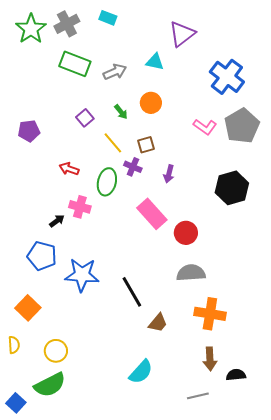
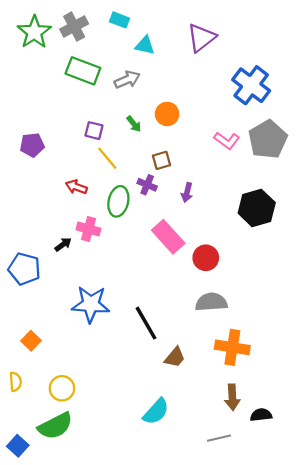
cyan triangle: (155, 62) -> (145, 45), moved
purple square: (85, 118) -> (94, 131), turned -36
yellow line: (113, 143) -> (107, 158), moved
blue pentagon: (42, 256) -> (24, 269), moved
orange square: (28, 308) -> (31, 341), size x0.7

